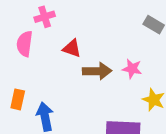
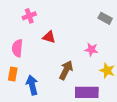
pink semicircle: (25, 44) -> (17, 48), moved
brown arrow: (97, 71) -> (66, 70), moved, turned -60

